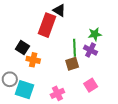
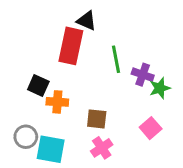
green star: (95, 34) -> (160, 88), moved
green line: (74, 48) -> (116, 59), moved
brown square: (72, 64) -> (97, 119), moved, turned 32

